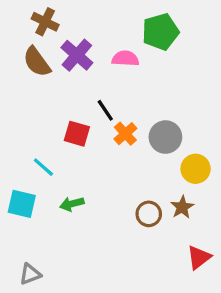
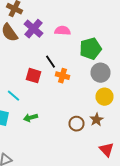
green pentagon: (160, 32) -> (90, 49), moved
orange cross: (125, 134) -> (62, 76), turned -32
gray circle: (165, 137) -> (100, 73), moved
red triangle: (199, 257) -> (106, 150), turned -35

